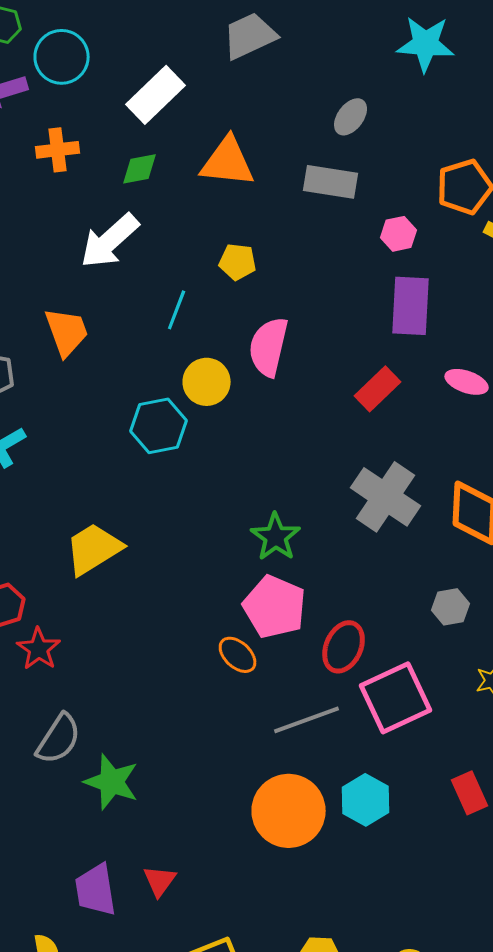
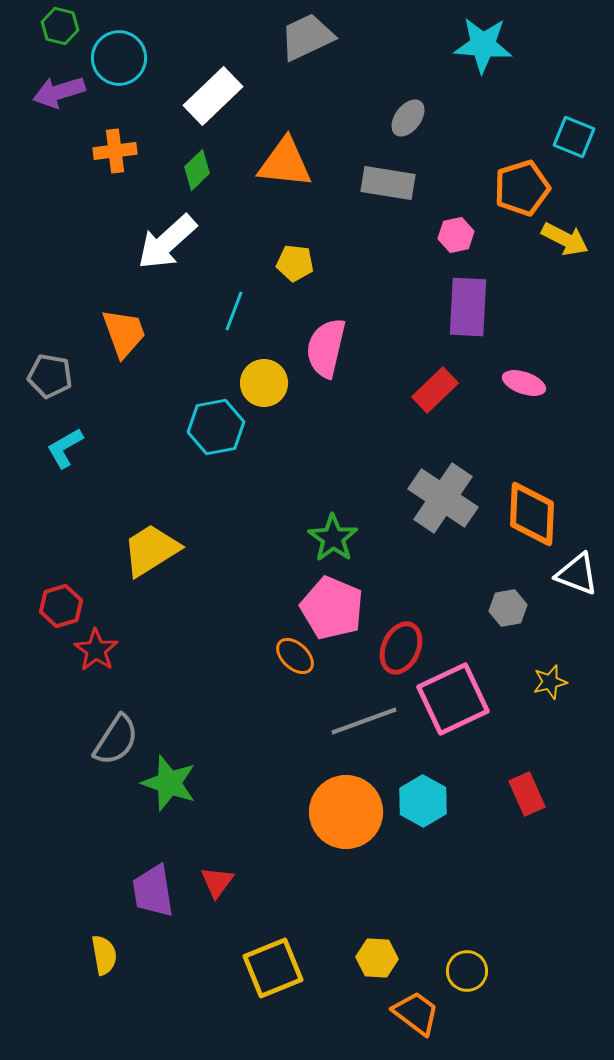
green diamond: (140, 169) -> (197, 170), turned -33

